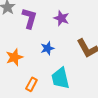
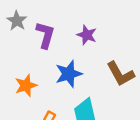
blue star: (47, 48) -> (69, 74), size x1.5

